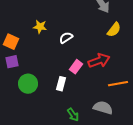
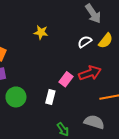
yellow star: (40, 27) -> (41, 32), moved
white semicircle: (66, 38) -> (85, 42), moved

